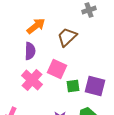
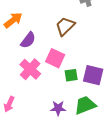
orange arrow: (36, 26) -> (13, 20), moved
purple semicircle: (30, 51) -> (28, 40), turned 36

